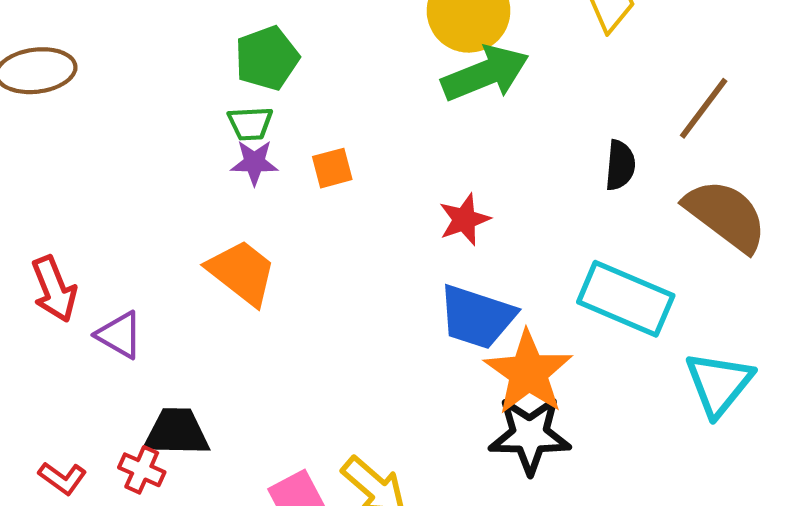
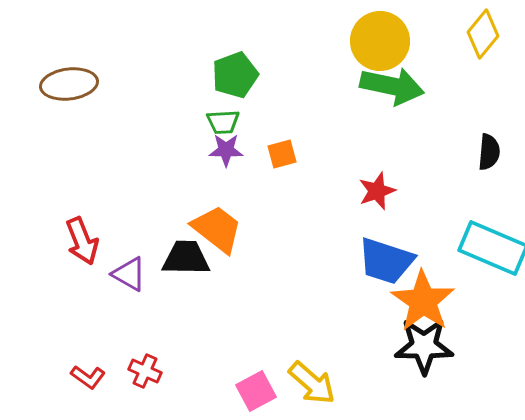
green arrow: (485, 73) -> (392, 86), turned 34
black trapezoid: (176, 432) -> (186, 258), moved

